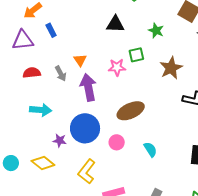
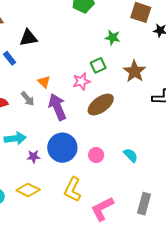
black triangle: (115, 24) -> (28, 38), moved
brown ellipse: (131, 111) -> (101, 105), moved
purple star: (60, 141) -> (33, 157), moved

